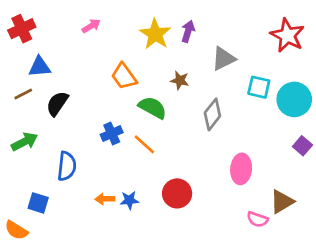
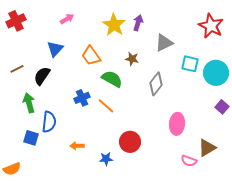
blue triangle: (39, 67) -> (55, 49), moved, turned -42
green arrow: (25, 142) -> (29, 103), moved, turned -78
blue star: (129, 200) -> (106, 159), moved
blue square: (38, 203) -> (31, 138), moved
orange semicircle: (16, 230) -> (12, 169), turned -54

